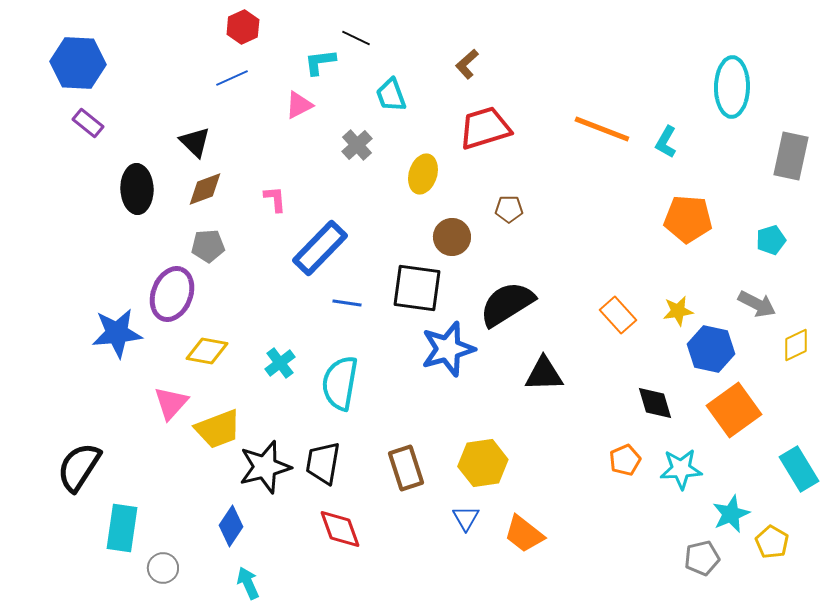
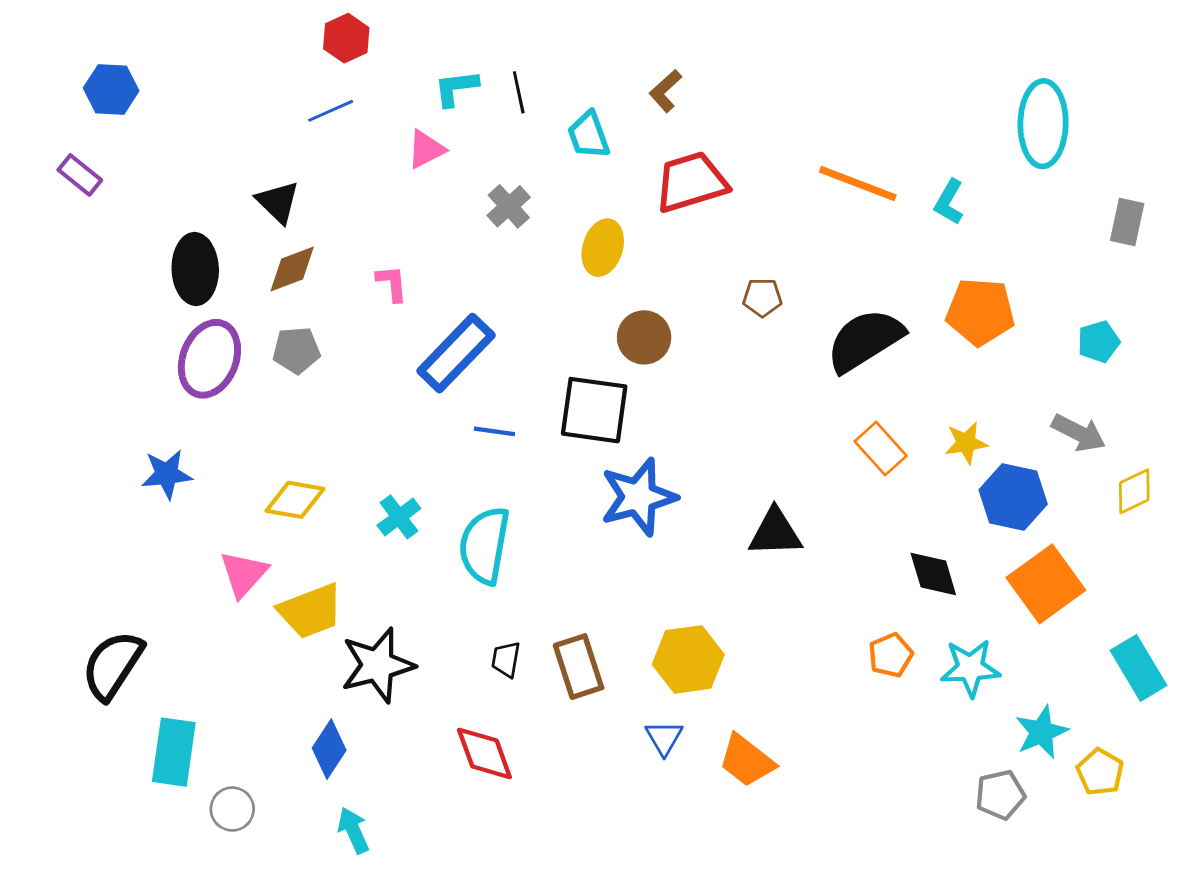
black line: (356, 38) -> (519, 92), moved, turned 52
blue hexagon: (78, 63) -> (111, 89), size x0.7
cyan trapezoid: (391, 95) -> (588, 135), moved
purple rectangle: (88, 123) -> (80, 175), moved
gray rectangle: (791, 156) -> (1127, 222), size x0.7
brown pentagon: (509, 209) -> (762, 297), moved
purple ellipse: (172, 294) -> (209, 359), moved
black semicircle: (507, 304) -> (865, 340), moved
blue star: (117, 333) -> (167, 474), size x0.7
black trapezoid: (323, 463) -> (506, 659), moved, size x0.6

